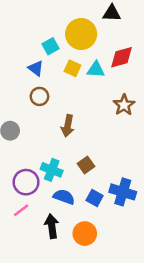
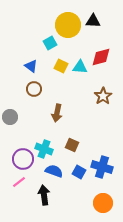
yellow circle: (81, 34) -> (68, 25), moved
cyan square: (50, 46) -> (50, 43), moved
brown square: (86, 165) -> (72, 145), turned -32
orange circle: (85, 234) -> (103, 203), moved

